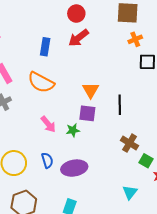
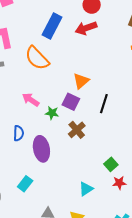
blue rectangle: (45, 47) -> (52, 26), size x1.4
pink arrow: (48, 124) -> (31, 100), turned 144
brown cross: (130, 143) -> (77, 130), moved
purple ellipse: (74, 168) -> (41, 149), turned 70

